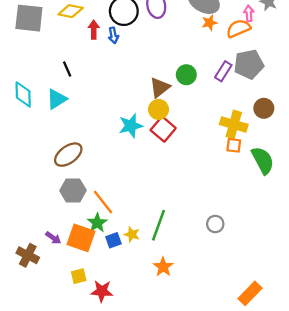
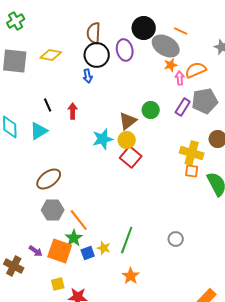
pink arrow: (249, 13) -> (180, 78), moved
red arrow: (94, 30) -> (73, 111), moved
cyan star: (131, 126) -> (103, 139), moved

